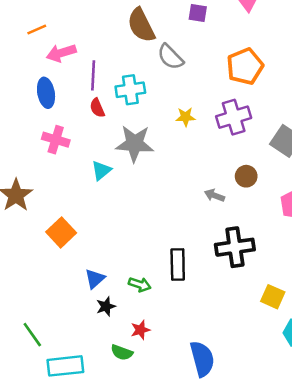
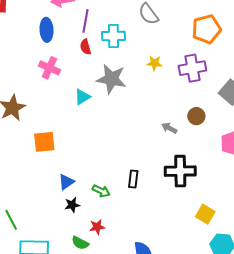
orange square: (61, 232) -> (44, 142), turned 30
black rectangle: (178, 265) -> (133, 179), size x0.7

